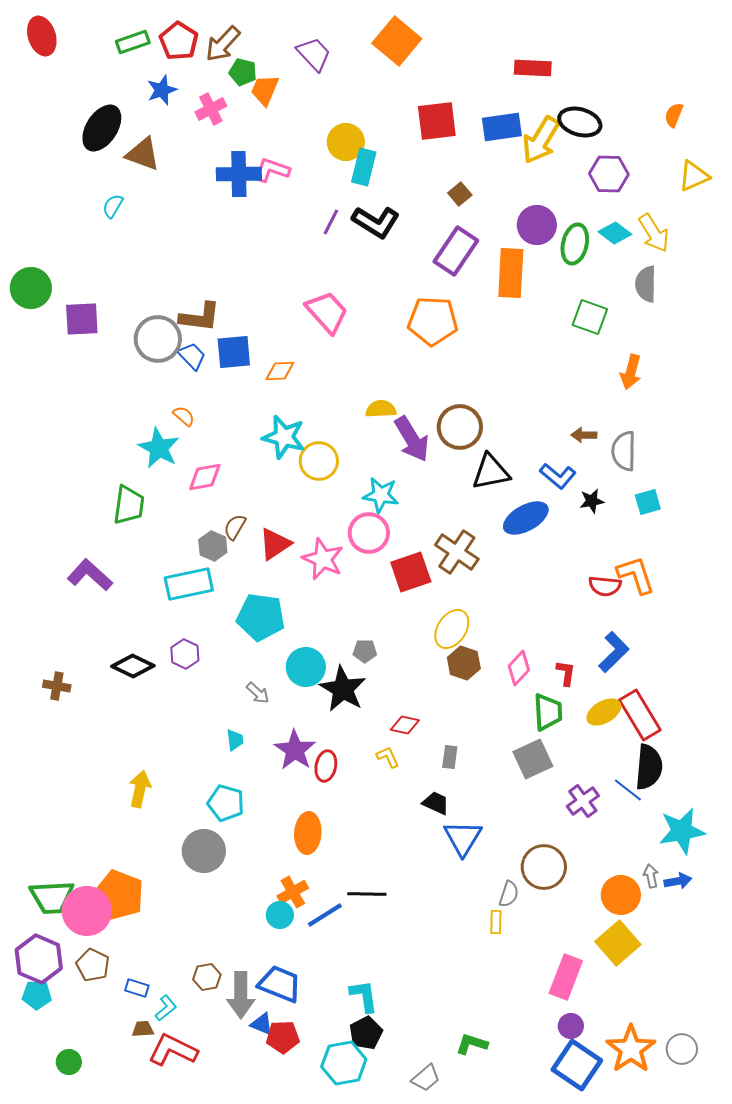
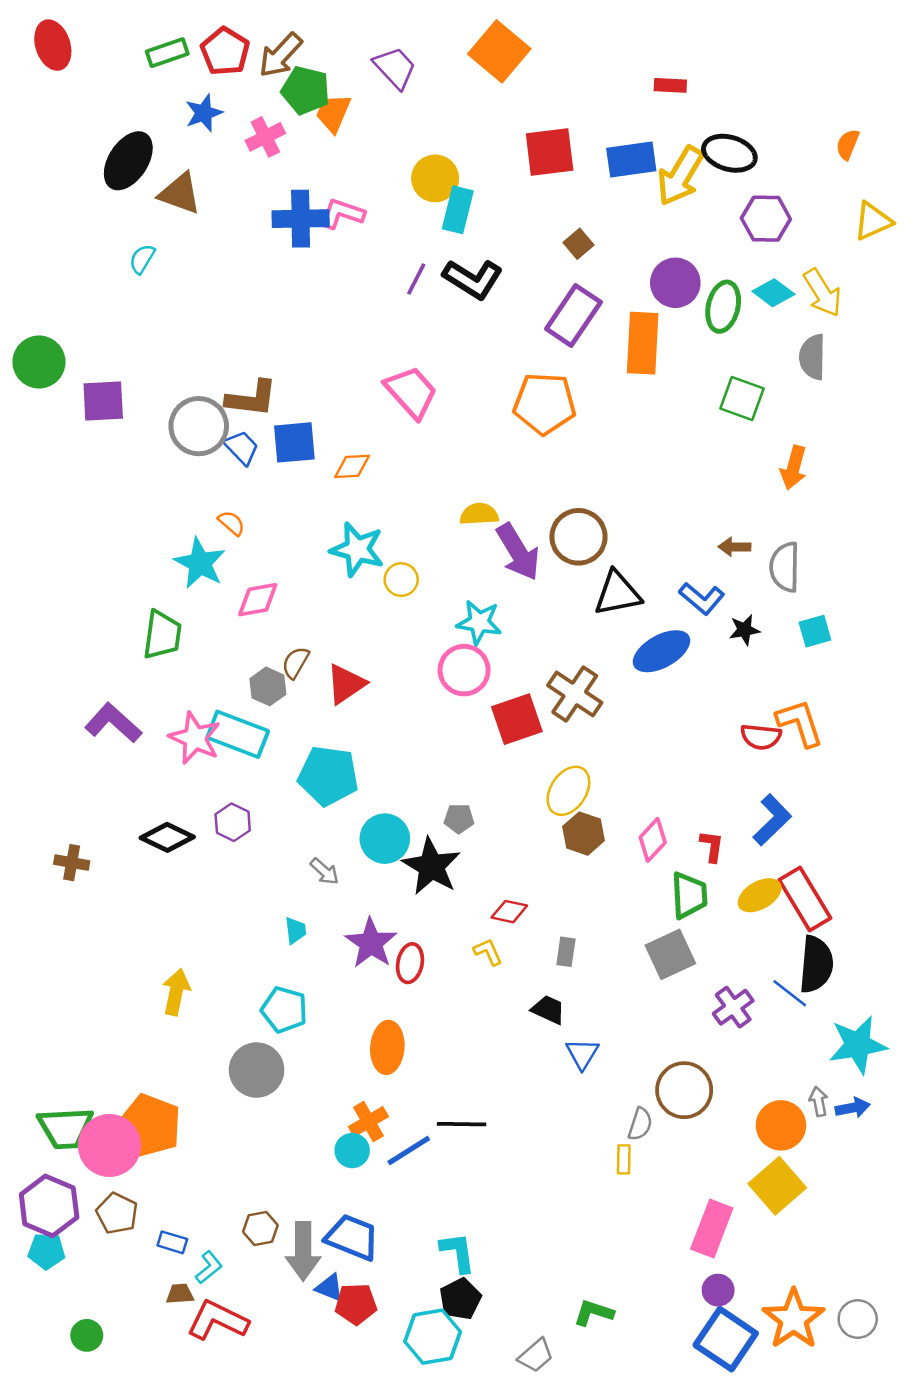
red rectangle: (533, 68) -> (670, 85), size x0.7
green pentagon: (243, 72) -> (306, 90), size x1.4
yellow circle: (319, 461) -> (401, 580), size x0.7
pink star: (323, 559) -> (195, 738), moved
cyan rectangle: (189, 584) -> (238, 734), turned 33
blue triangle: (463, 838) -> (582, 1054), size x0.7

